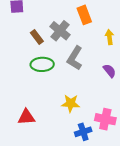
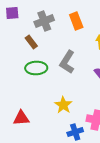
gray cross: (60, 31) -> (44, 21), moved, turned 30
yellow star: (71, 103) -> (63, 105), turned 30

